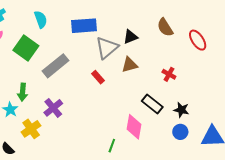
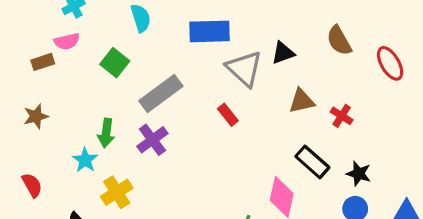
green square: (26, 48) -> (115, 63), size x0.7
gray triangle: (107, 48) -> (244, 69), turned -40
brown triangle: (130, 65) -> (302, 101), moved
purple cross: (53, 108) -> (152, 140), moved

